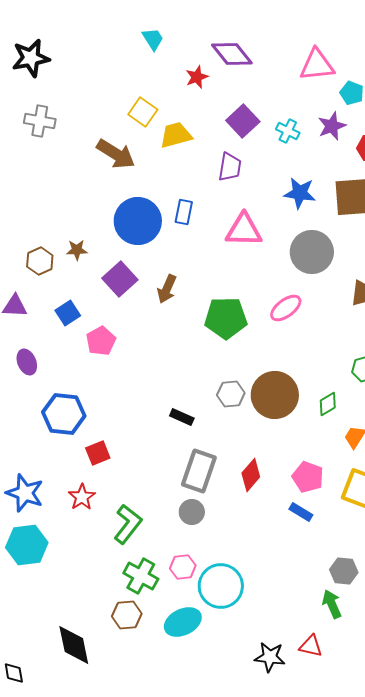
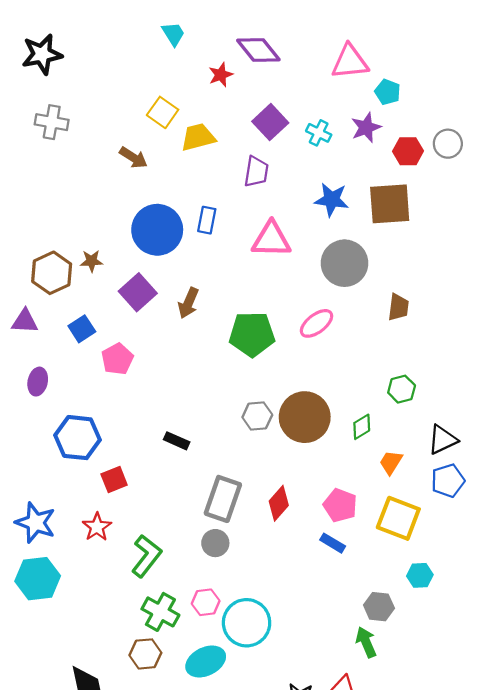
brown arrow: (116, 154) -> (133, 158), size x0.7
brown hexagon: (40, 261) -> (52, 273), size x1.4
purple ellipse: (27, 362) -> (38, 382), turned 35
black rectangle: (182, 417) -> (177, 441), moved

